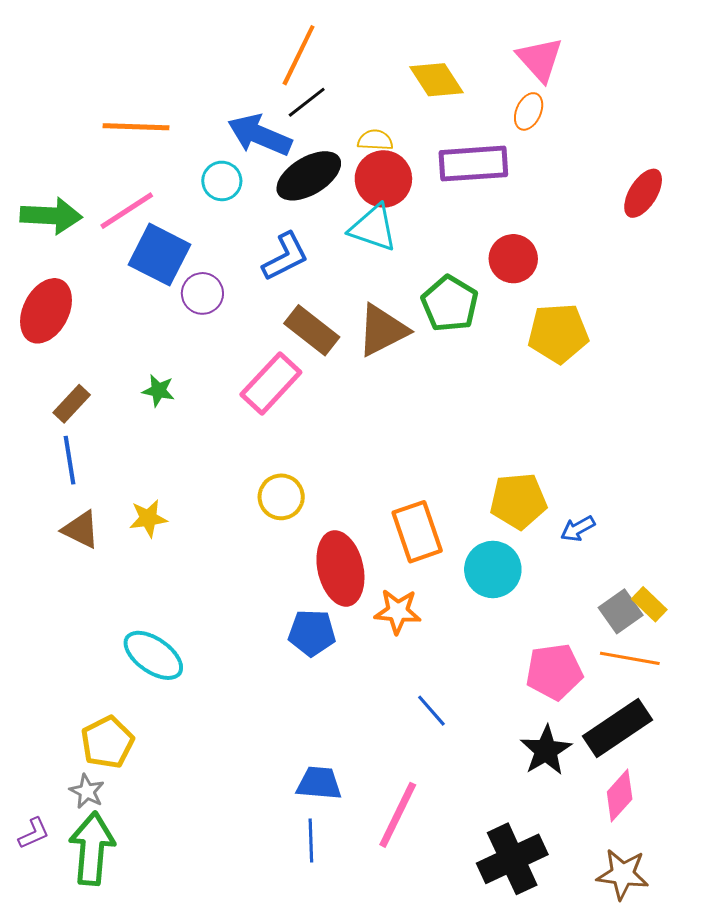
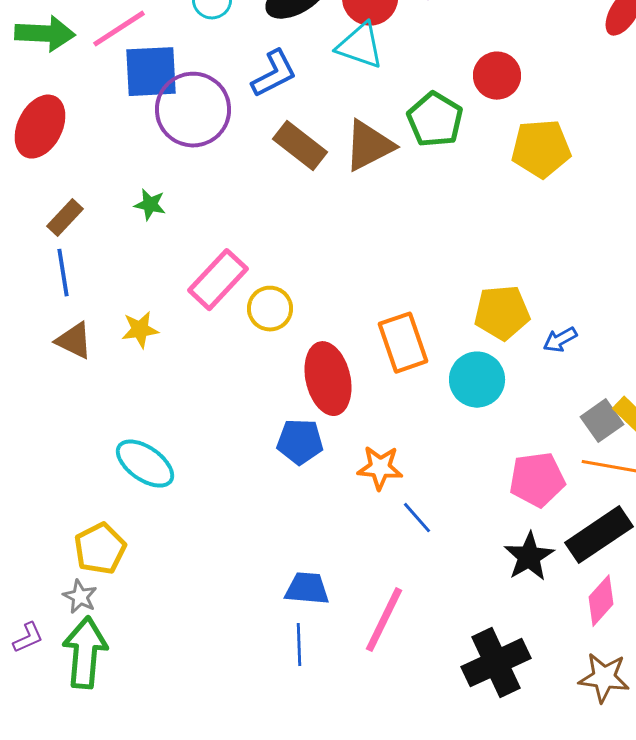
blue square: (159, 255) -> (151, 72), turned -30
purple circle: (202, 293) -> (193, 110), size x1.8
pink rectangle: (271, 383) -> (218, 280), moved
orange star: (398, 611) -> (380, 468), moved

